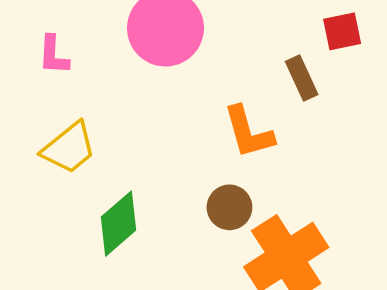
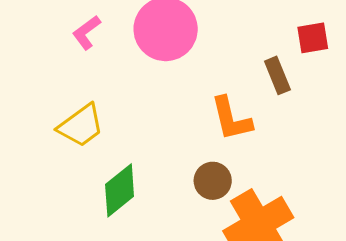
pink L-shape: (53, 55) -> (86, 33), moved, turned 48

